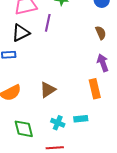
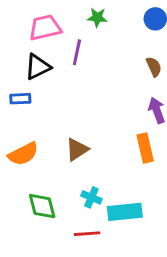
cyan rectangle: (81, 119) -> (125, 212), moved, size x1.6

